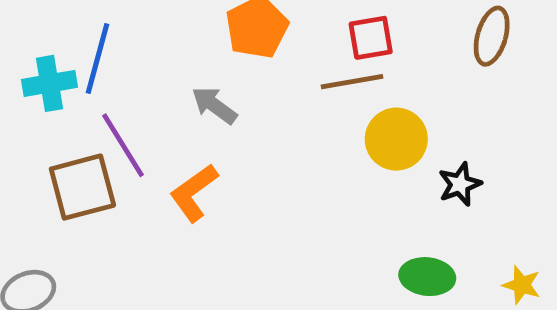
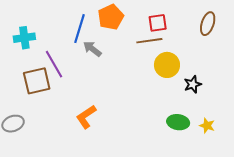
blue line: (98, 59) -> (80, 29), moved
orange L-shape: (194, 193) -> (86, 117), moved
yellow star: (522, 285) -> (207, 126), moved

